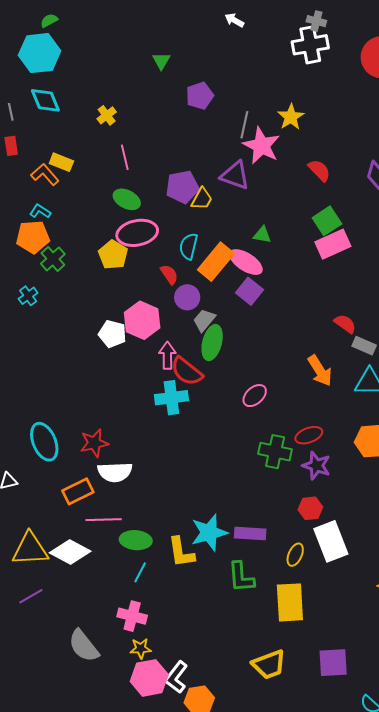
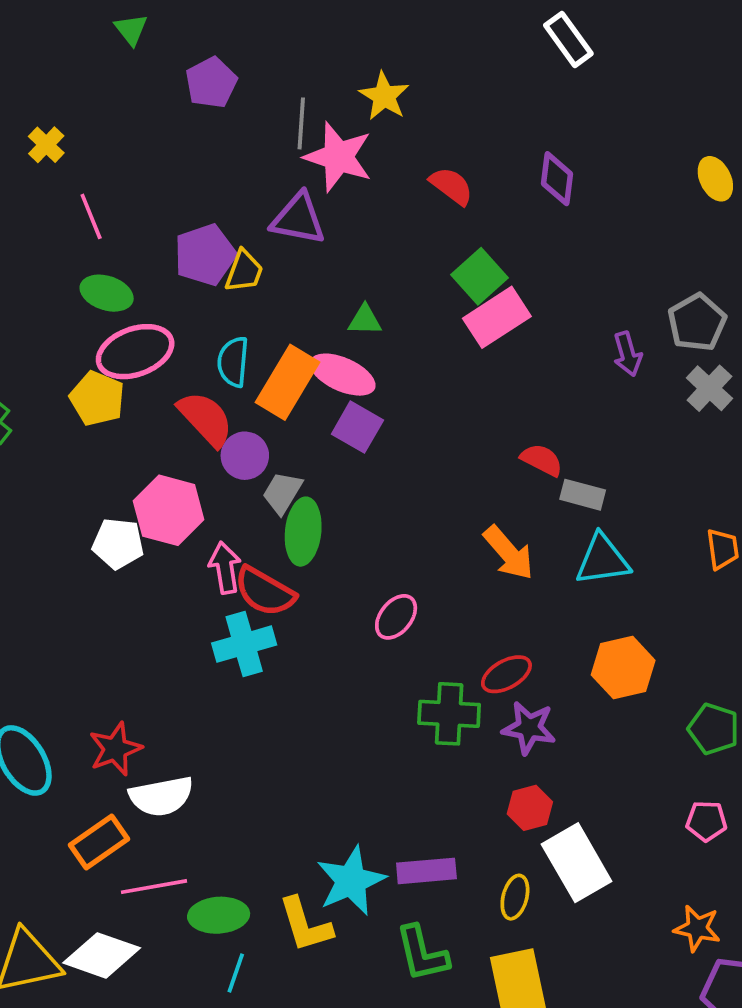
red semicircle: (169, 274) -> (206, 419), size x1.6

